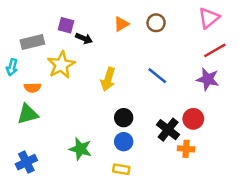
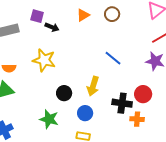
yellow star: (61, 65) -> (44, 60), moved, turned -30
yellow arrow: (108, 79) -> (93, 86), moved
black circle: (124, 118) -> (64, 93), moved
black cross: (168, 130) -> (122, 103), turned -30

